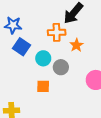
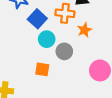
blue square: (21, 47) -> (37, 19), moved

